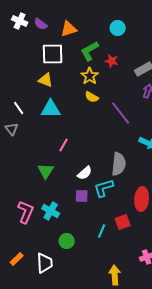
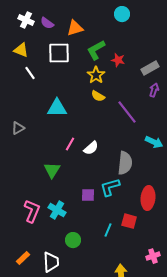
cyan circle: (118, 28) -> (122, 14), moved
yellow triangle: (46, 80) -> (21, 50), moved
white line: (19, 108) -> (30, 73), moved
gray triangle: (12, 129) -> (18, 128), turned 40
white semicircle: (85, 173) -> (91, 148), moved
red square: (123, 222) -> (129, 221), turned 35

